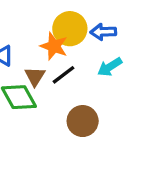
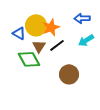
yellow circle: (70, 29) -> (36, 25), moved
orange star: (54, 46) -> (51, 27), turned 30

